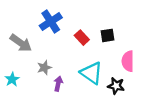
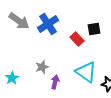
black square: (108, 35) -> (94, 29), moved
gray arrow: (21, 43) -> (19, 21), moved

